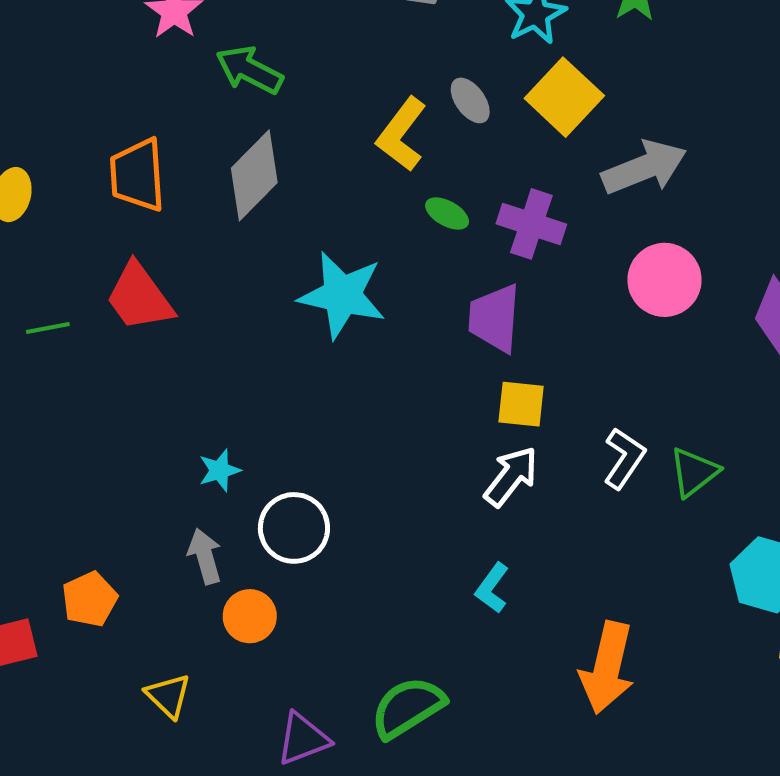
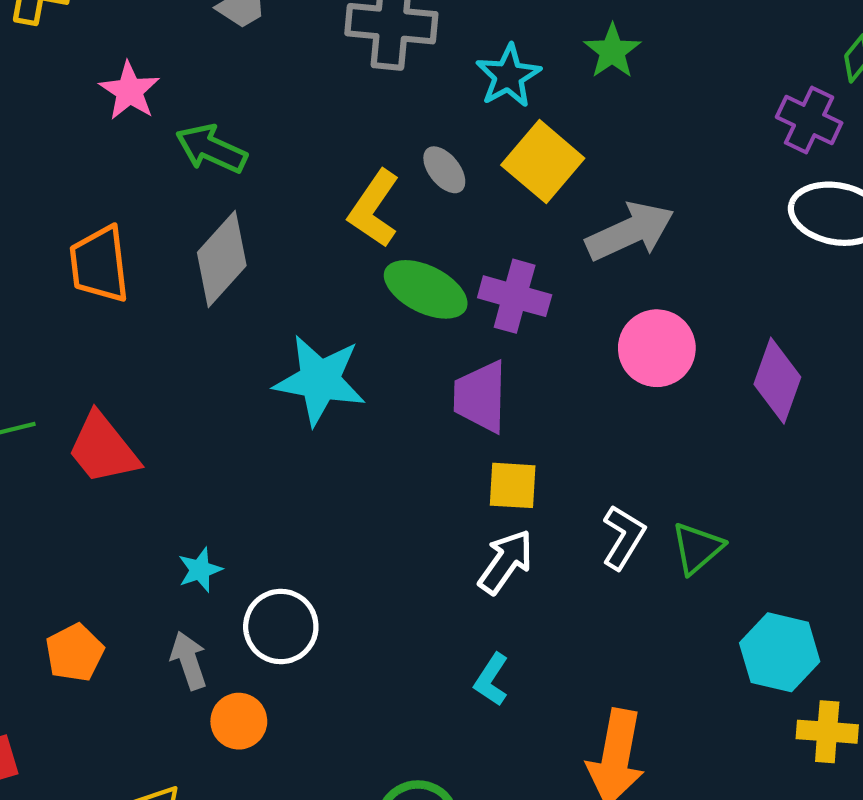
green ellipse: (447, 213) -> (426, 289), size x1.8
red trapezoid: (139, 297) -> (103, 449), moved
orange pentagon: (90, 599) -> (75, 653), moved

